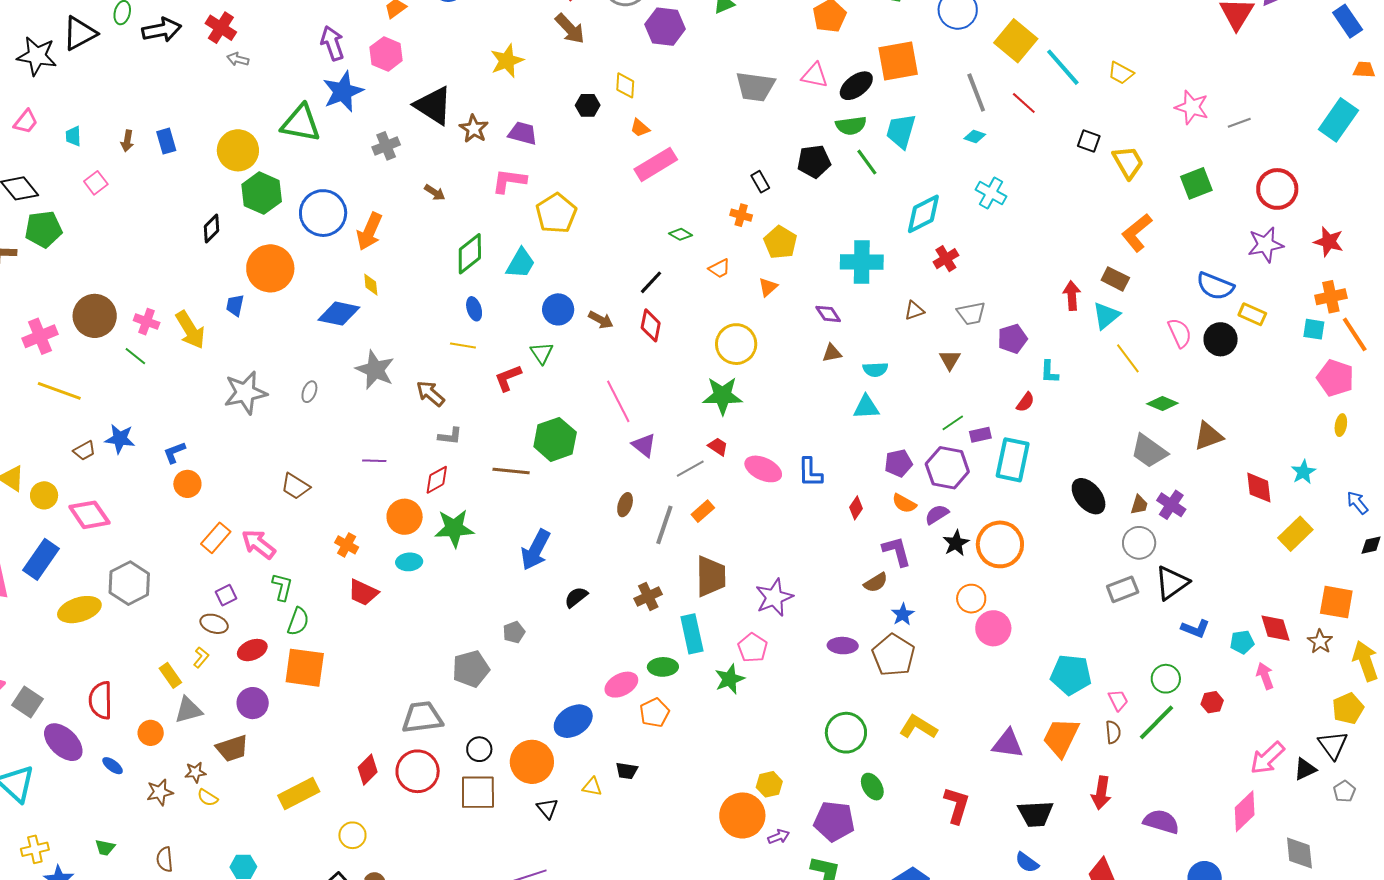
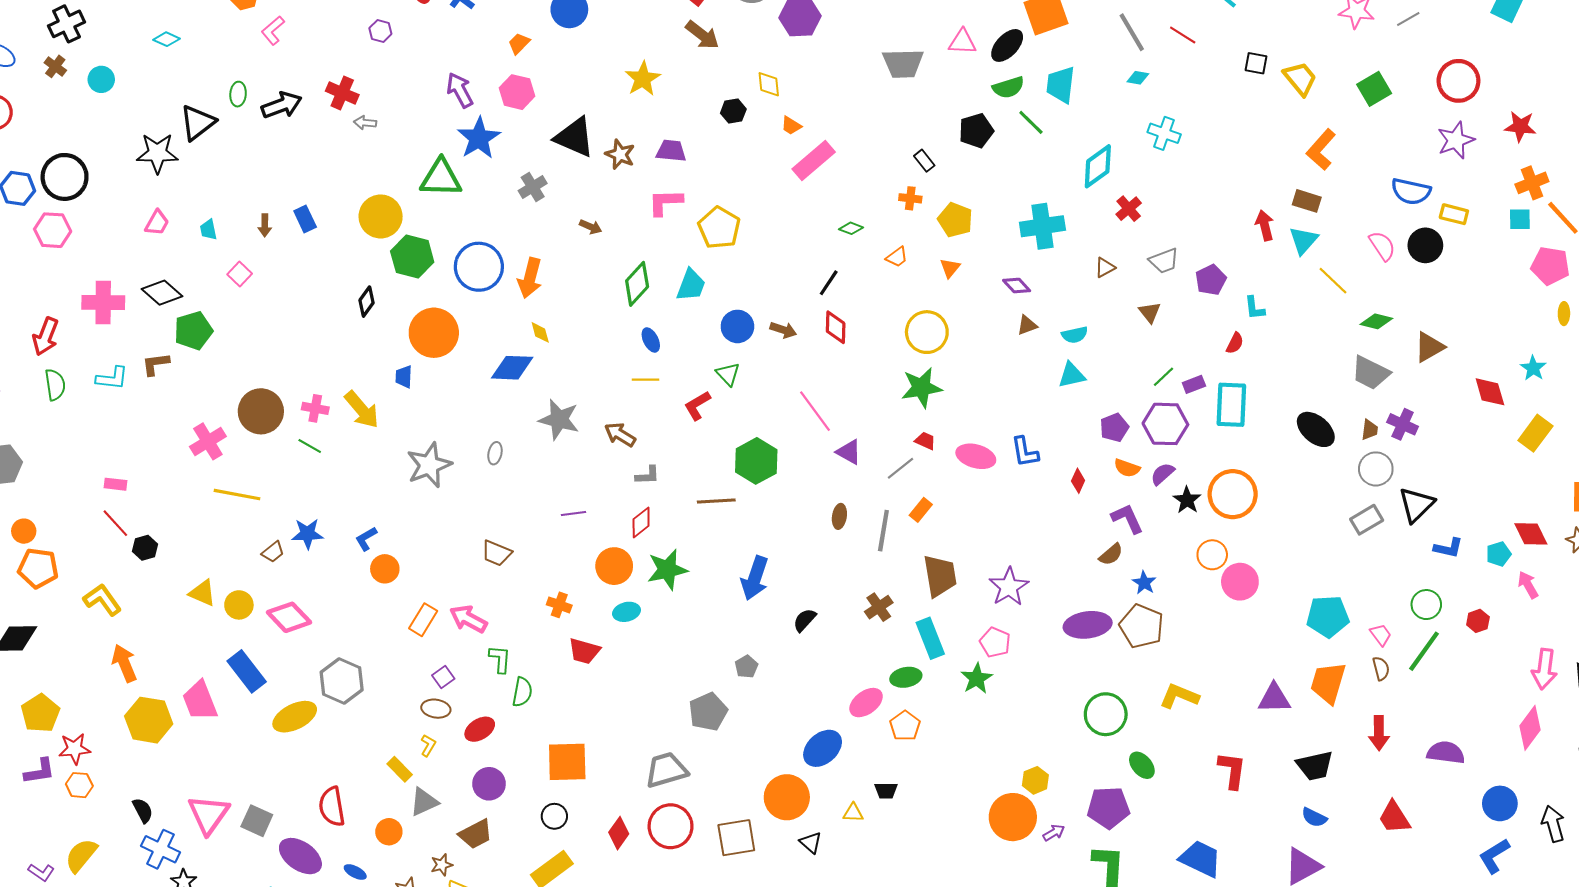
blue rectangle: (41, 559) -> (247, 671), turned -63
purple ellipse: (843, 646) -> (1088, 625), size x1.5
orange square: (305, 668) -> (567, 762), moved
black circle: (479, 749) -> (554, 816), moved
pink arrow: (1267, 758) -> (1544, 669), turned -30

